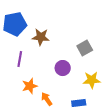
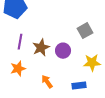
brown star: (41, 37) -> (41, 48), moved, turned -30
orange star: (30, 86) -> (18, 69), moved

